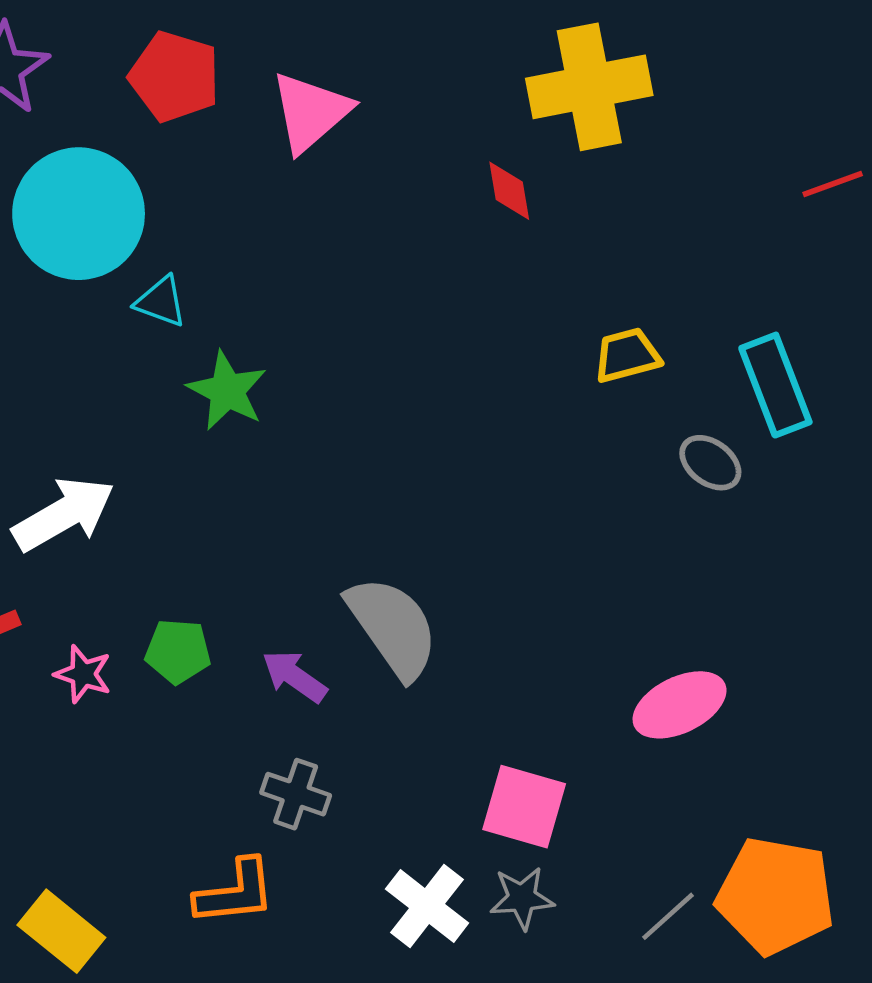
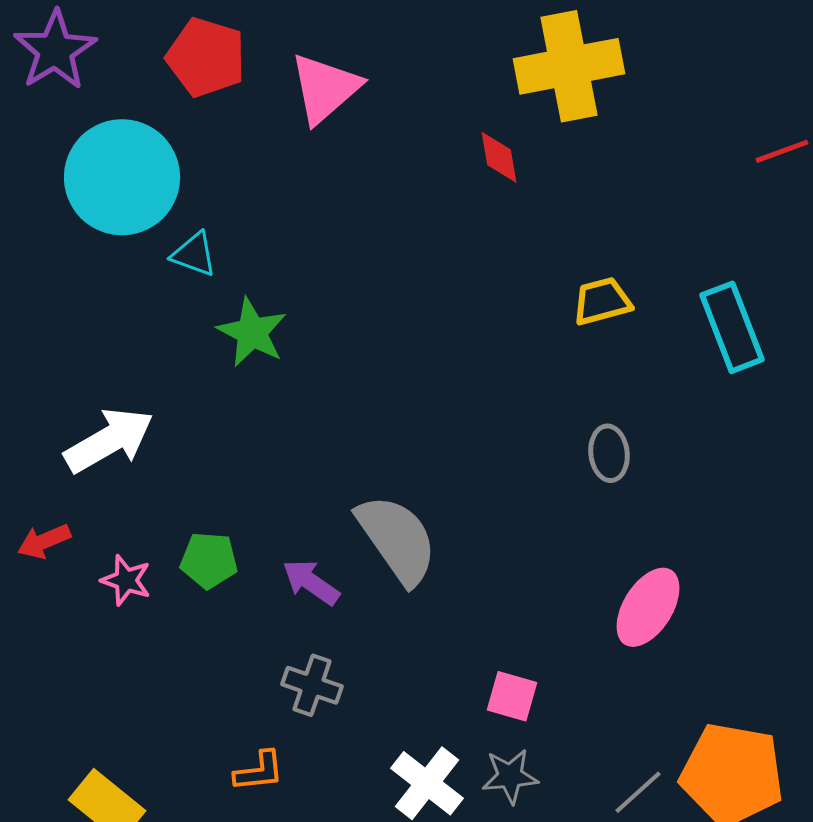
gray ellipse: (710, 463) -> (609, 453), moved, turned 48
pink ellipse: (680, 705) -> (648, 607), turned -32
pink square: (524, 807) -> (512, 696), size x0.7
orange L-shape: (235, 892) -> (259, 771), size x0.7

